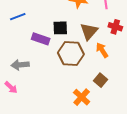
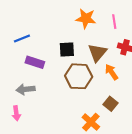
purple rectangle: (41, 39) -> (35, 62), moved
pink arrow: (11, 87) -> (16, 113), turned 40

